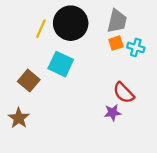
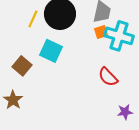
cyan cross: (136, 47) -> (119, 36), size x1.8
purple star: (113, 113) -> (125, 112), moved

